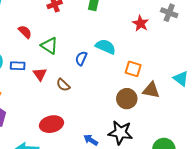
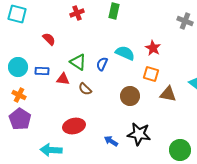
red star: (141, 23) -> (153, 48), moved
green triangle: (49, 46) -> (78, 62), moved
red triangle: (40, 74) -> (63, 79), turned -48
brown circle: (127, 99) -> (130, 96), moved

